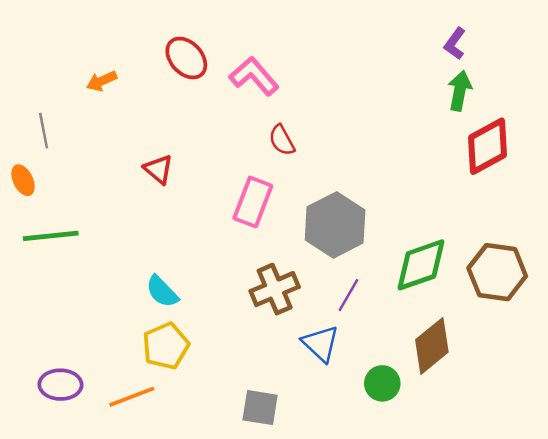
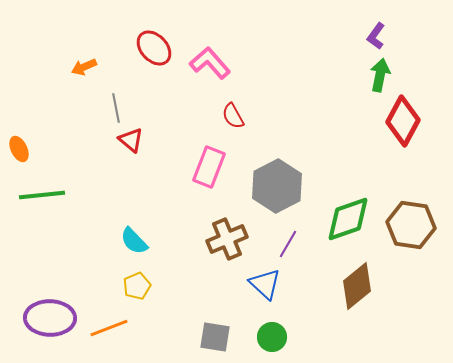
gray line: (44, 131) -> (116, 108), moved
red diamond: (488, 146) -> (403, 121), turned -33
yellow pentagon: (166, 346) -> (137, 286), size x0.7
green circle: (382, 383) -> (272, 337), moved
purple ellipse: (60, 385) -> (50, 318), size x1.4

